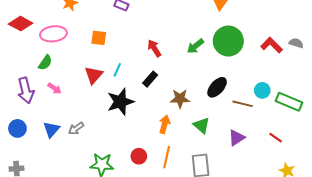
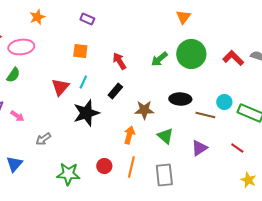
orange square: (99, 38) -> (80, 51), moved
black ellipse: (217, 87) -> (180, 99), turned 50
pink arrow: (55, 88) -> (17, 116), moved
blue triangle: (51, 129) -> (14, 164), moved

